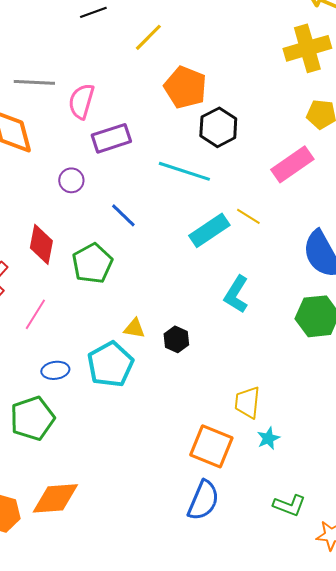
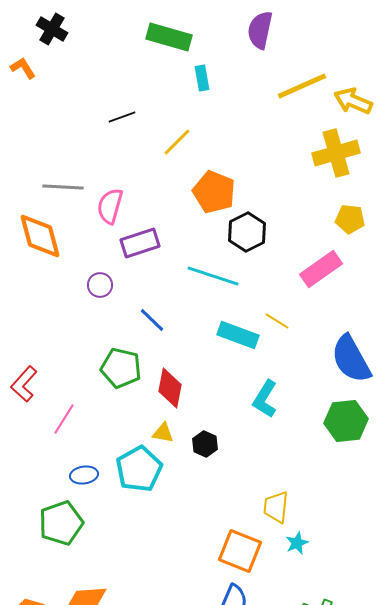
cyan rectangle: (209, 230) -> (238, 335), turned 54
red diamond: (41, 244) -> (170, 388), moved
green pentagon: (92, 263) -> (121, 368), turned -30

